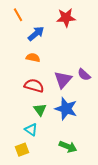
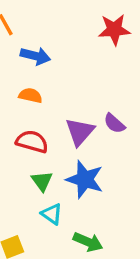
red star: (66, 18) -> (114, 30), moved
blue arrow: (36, 34) -> (35, 56), turned 54
cyan triangle: (31, 130) -> (52, 214), moved

